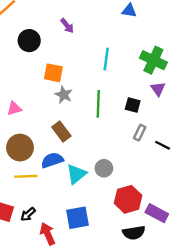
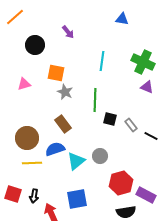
purple triangle: (158, 89) -> (147, 87), turned -32
black square: (133, 105) -> (110, 119), moved
pink triangle: (14, 108) -> (24, 84), moved
gray rectangle: (140, 133) -> (131, 125), turned -64
black arrow: (28, 214) -> (34, 196), turned -40

